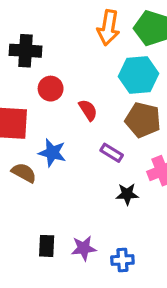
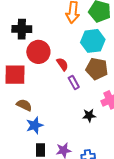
red circle: (51, 89) -> (38, 52), size x1.5
blue star: (52, 153) -> (35, 125), moved, turned -30
purple rectangle: (112, 153) -> (74, 82), moved, turned 32

